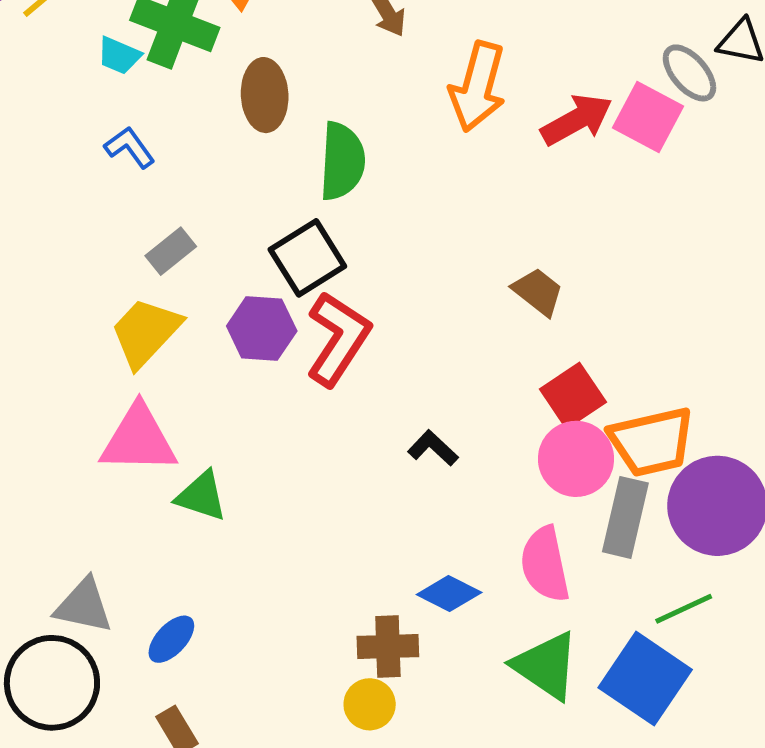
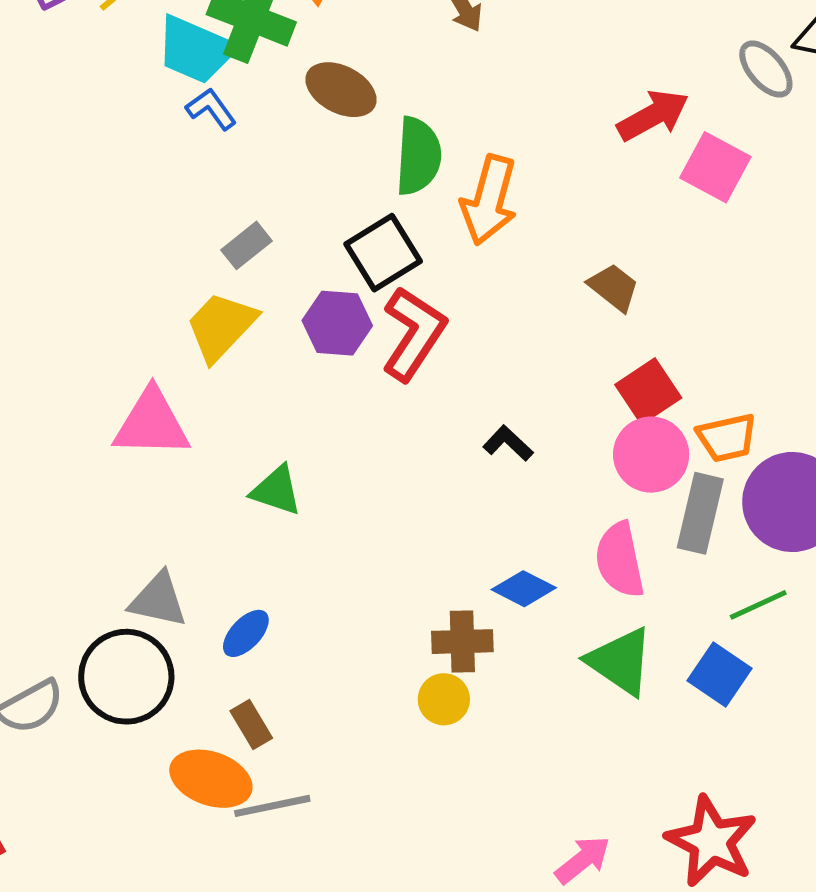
cyan trapezoid: (119, 56) -> (196, 50), size x1.8
orange arrow: (478, 87) -> (489, 200), moved
brown ellipse: (265, 95) -> (341, 90), turned -60
pink square: (648, 117) -> (715, 167), moved
blue L-shape: (130, 147) -> (211, 109), moved
pink triangle: (139, 439) -> (152, 423), moved
orange trapezoid: (652, 442) -> (727, 438), size x0.7
blue square: (645, 679) -> (719, 674), size x0.7

